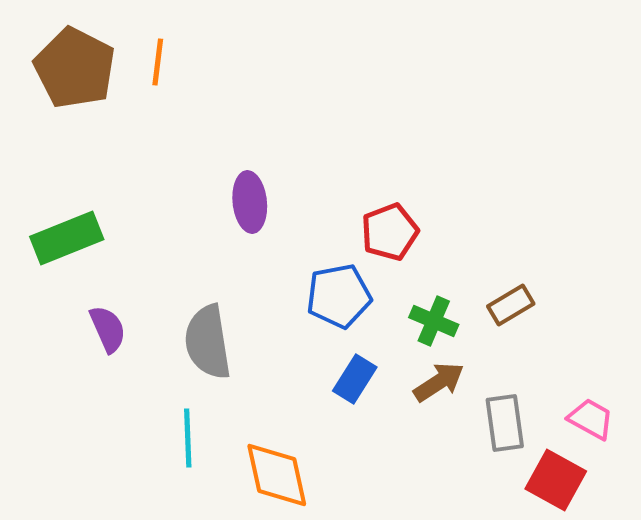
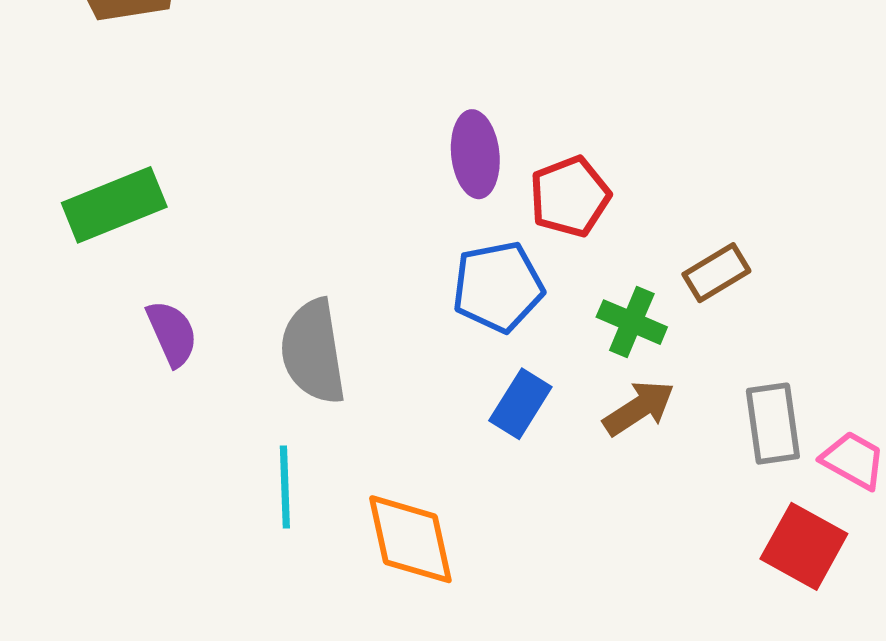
purple ellipse: (250, 202) -> (475, 154), moved
brown rectangle: (511, 305) -> (716, 273), moved
gray rectangle: (505, 423) -> (773, 424), moved

